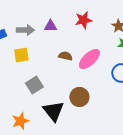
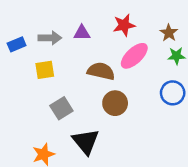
brown semicircle: (65, 56) -> (101, 71), size x1.5
pink ellipse: (89, 59) -> (134, 56), moved
brown circle: (79, 97) -> (115, 103), moved

